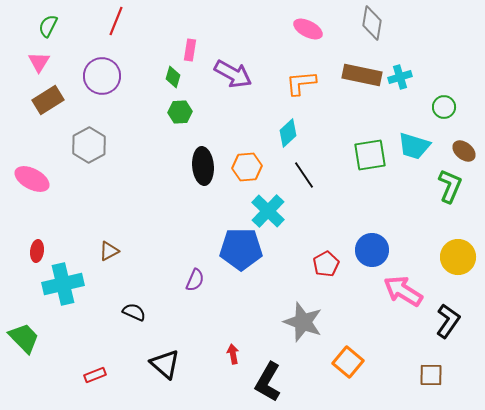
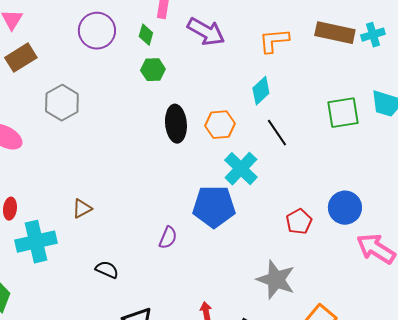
purple circle: (102, 76) -> (97, 31), moved

